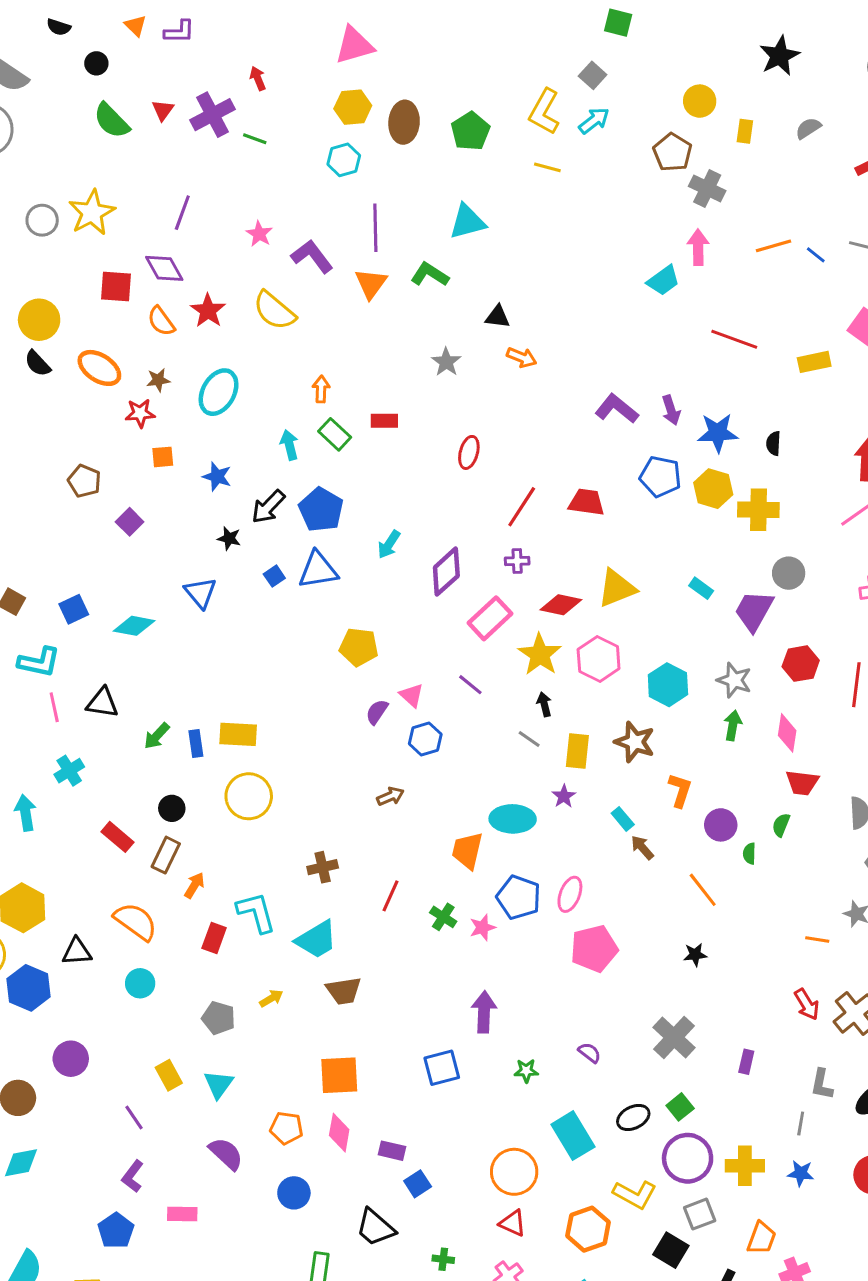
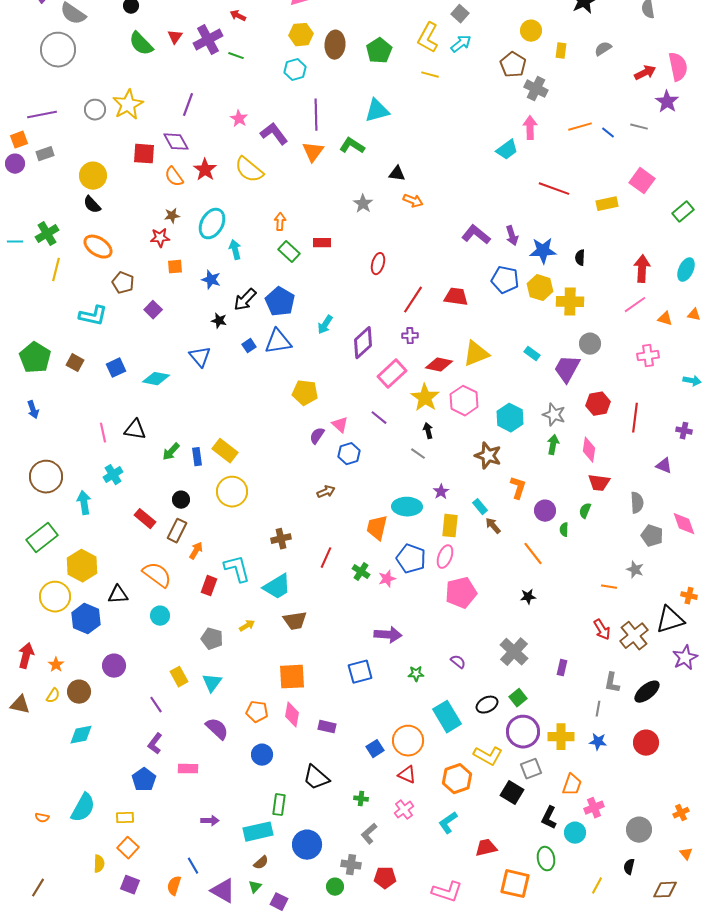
red arrow: (258, 78) -> (238, 16), turned -42
orange ellipse: (99, 368) -> (98, 247), moved
cyan arrow: (289, 445) -> (235, 250), moved
cyan L-shape: (39, 662) -> (93, 316), moved
yellow rectangle: (238, 734) -> (225, 451), turned 35
yellow rectangle: (577, 751) -> (450, 526), moved
purple arrow: (484, 1012) -> (388, 635), turned 92
blue square: (418, 1184) -> (375, 749), moved

